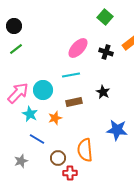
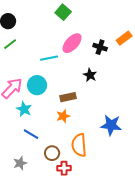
green square: (105, 17) -> (63, 12), moved
cyan line: (71, 75) -> (49, 58), moved
black star: (103, 92) -> (90, 75), moved
orange star: (55, 118) -> (63, 116), moved
gray star: (21, 161) -> (20, 163), moved

